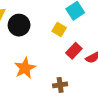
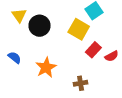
yellow square: (59, 29) -> (79, 29), size x1.5

